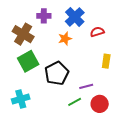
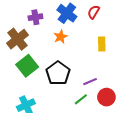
red semicircle: (97, 32) -> (94, 12), moved, turned -32
brown cross: (23, 34) -> (18, 39), turned 30
yellow rectangle: (106, 61) -> (102, 44), moved

